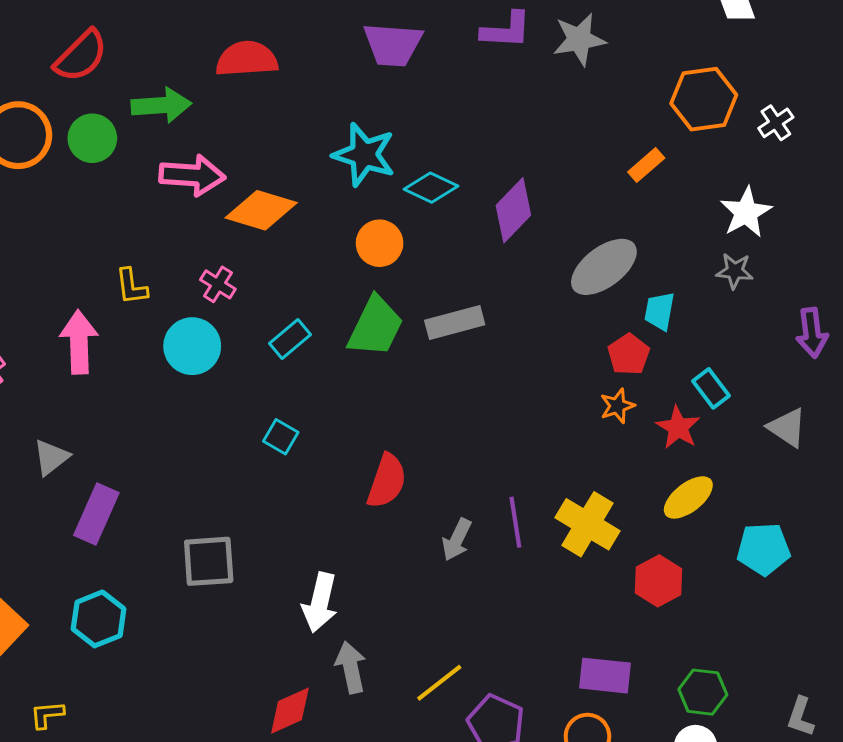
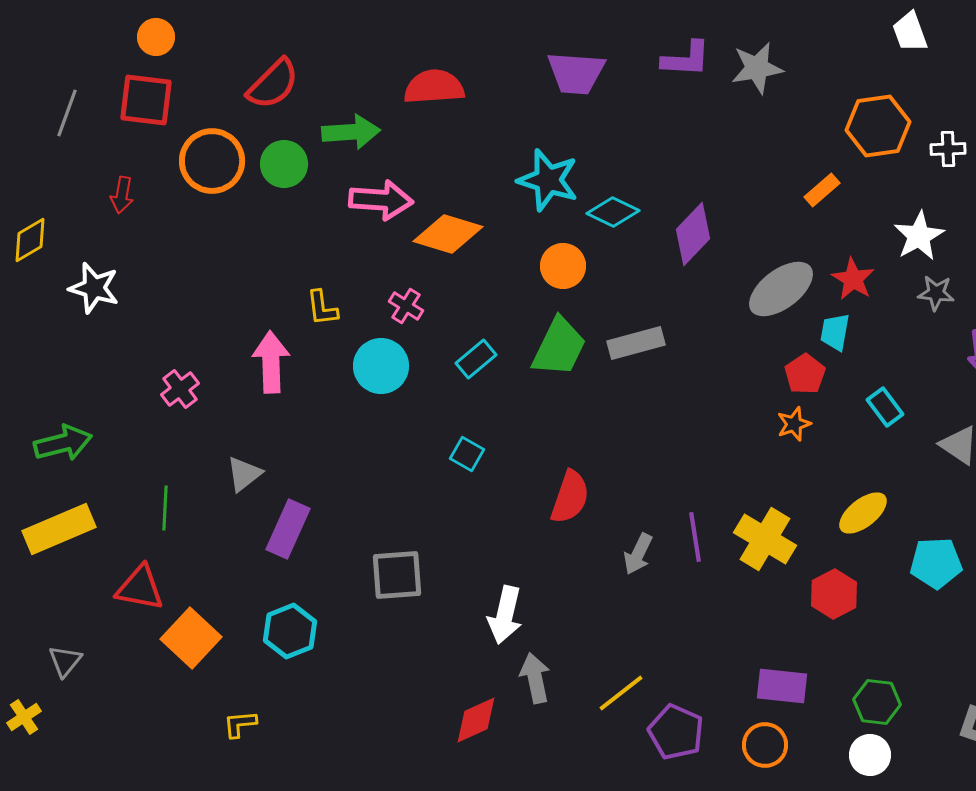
white cross: (776, 123) -> (948, 149), turned 32
gray star: (735, 271) -> (936, 293), moved
red star: (678, 427) -> (853, 279), moved

